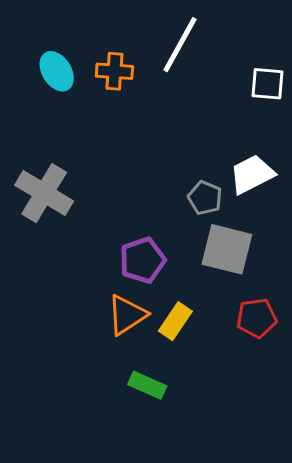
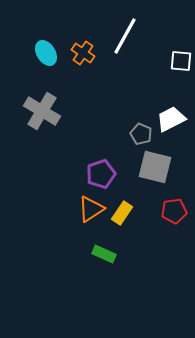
orange cross: (114, 71) -> (83, 53), turned 30
gray cross: (44, 193) -> (42, 111), moved

